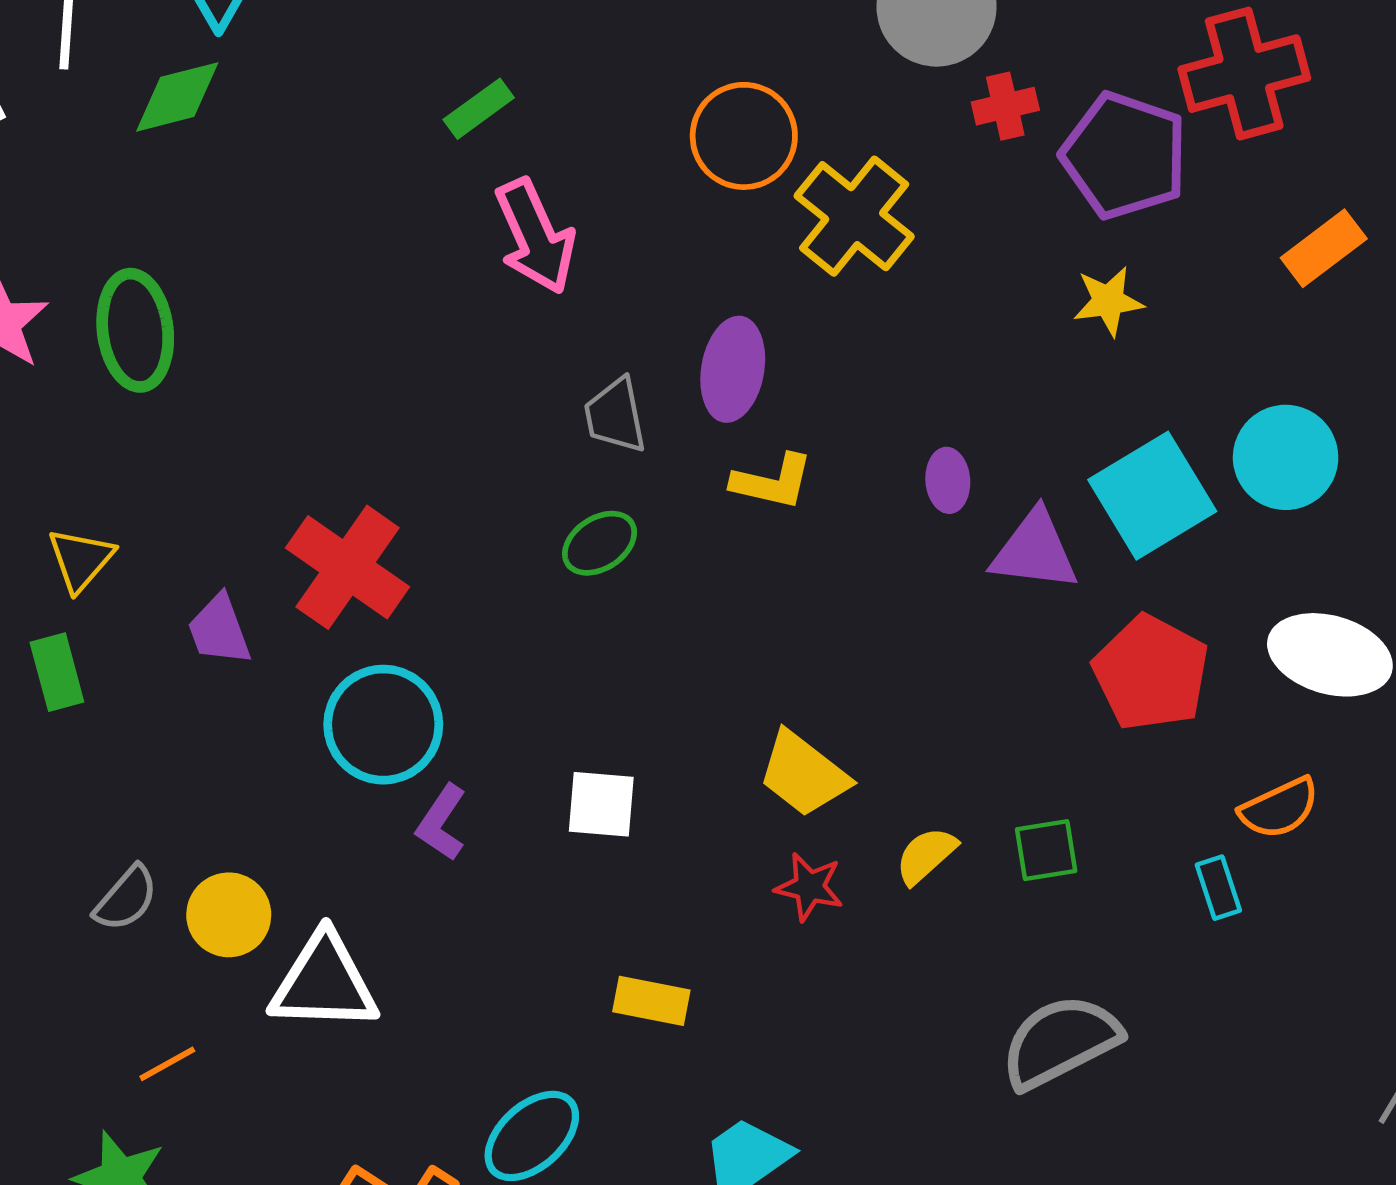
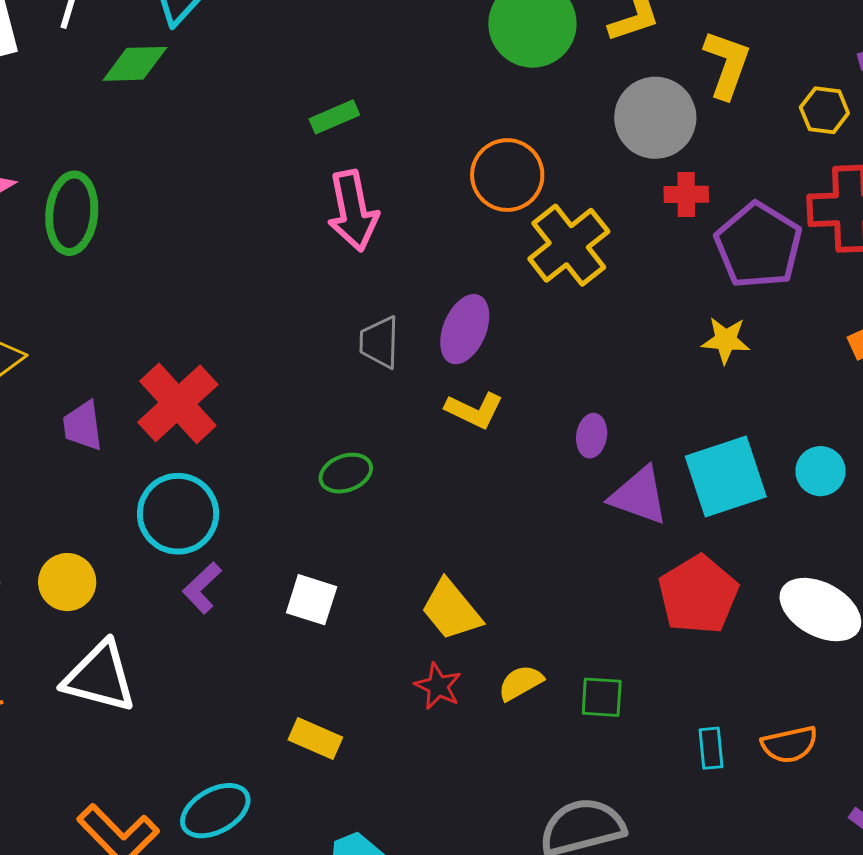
cyan circle: (1286, 457) -> (820, 471), size x0.7
green ellipse: (600, 543) -> (346, 473), moved
orange semicircle: (1279, 808) -> (789, 744), moved
yellow circle: (229, 915) -> (67, 582), moved

